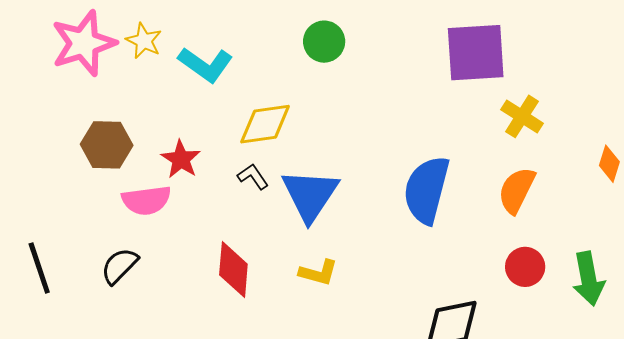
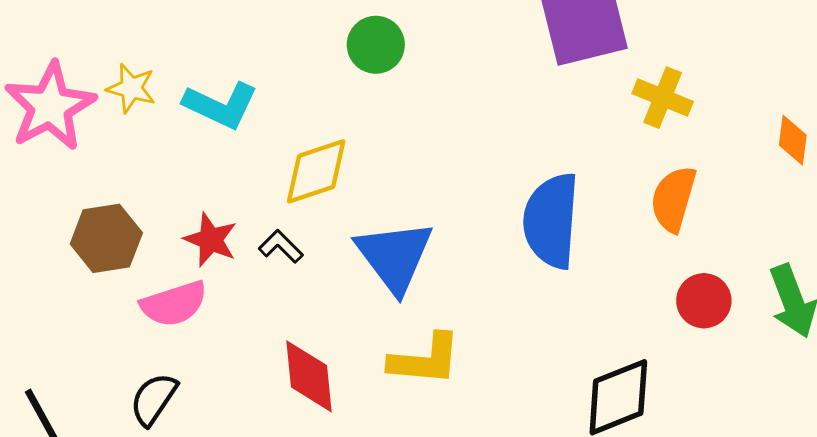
black L-shape: (253, 177) -> (281, 246), moved
yellow L-shape: (318, 273) -> (425, 359), size x1.4

